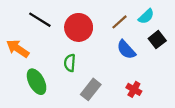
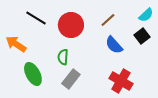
cyan semicircle: (146, 16) -> (146, 15), moved
gray rectangle: (91, 89) -> (71, 79), moved
red cross: (134, 89) -> (121, 81), size x1.6

